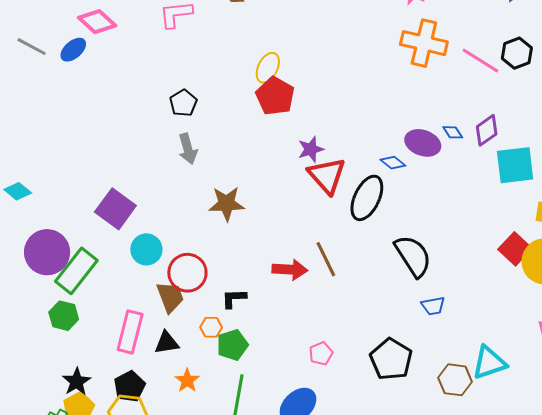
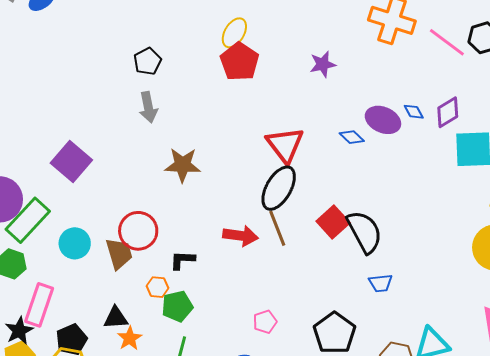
purple star: (311, 149) -> (323, 64), moved
black ellipse: (367, 198) -> (279, 188), moved
cyan circle: (146, 249) -> (75, 243), moved
red square: (515, 249) -> (333, 222), moved
pink rectangle: (130, 332) -> (39, 305), moved
black triangle: (167, 343) -> (116, 318), moved

